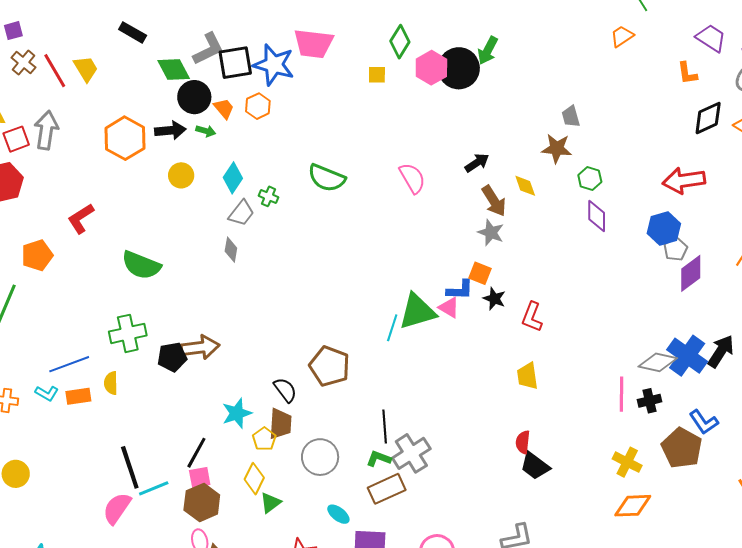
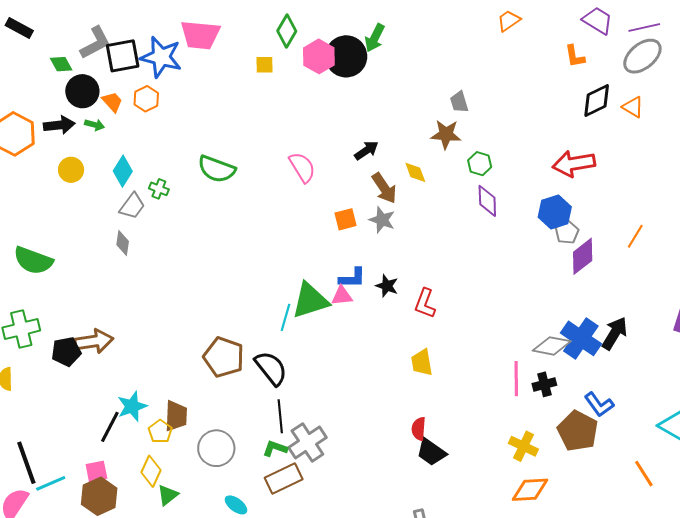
green diamond: (174, 70) -> (61, 64), size x0.7
orange square: (480, 273) -> (346, 219), moved, turned -35
pink triangle: (449, 307) -> (342, 296), turned -35
black semicircle: (285, 390) -> (271, 368), moved, size x1.4
black line: (196, 453) -> (110, 427), moved

